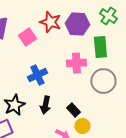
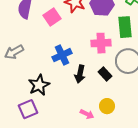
black arrow: (45, 105) -> (80, 74), moved
black rectangle: (73, 110) -> (105, 74), moved

